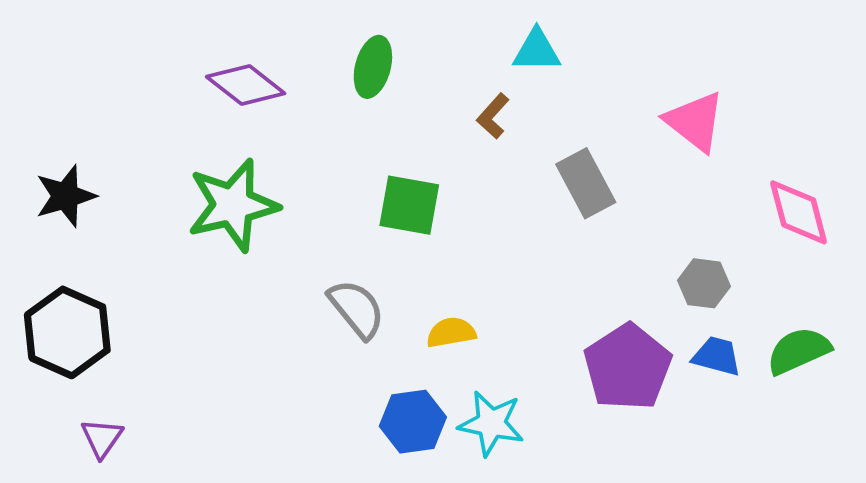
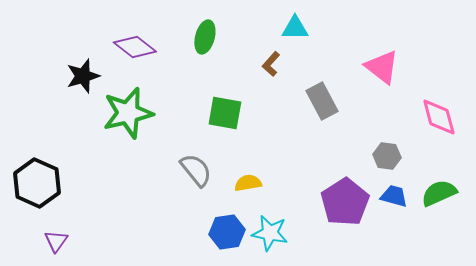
black star: (65, 196) -> (83, 76), moved

